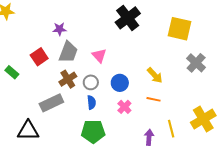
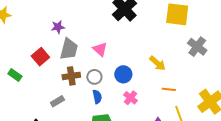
brown cross: (68, 79) -> (71, 76), turned 30
orange line: (154, 99) -> (169, 89), moved
gray rectangle: (51, 103) -> (57, 101), size x0.6

